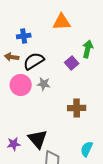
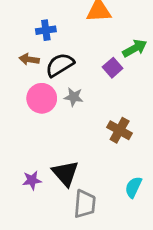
green arrow: (88, 49) -> (135, 48), turned 48
brown cross: (77, 108) -> (120, 130), turned 30

